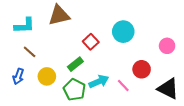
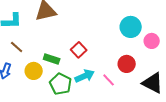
cyan circle: (123, 32) -> (131, 27), moved
red square: (91, 42) -> (79, 50), moved
green rectangle: (75, 64) -> (52, 59), moved, turned 56

